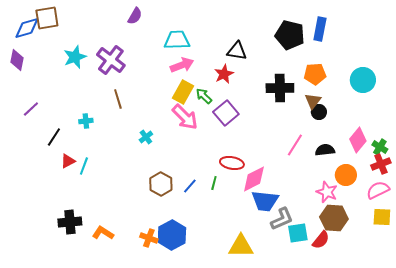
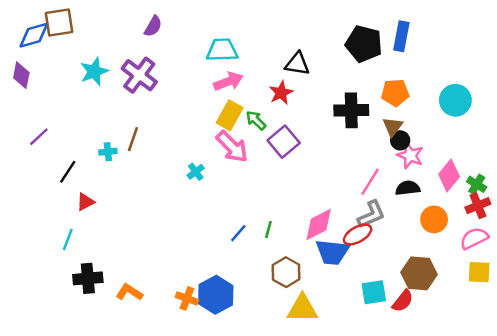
purple semicircle: (135, 16) -> (153, 26), moved
brown line: (118, 99) -> (133, 139), moved, turned 36
cyan cross: (146, 137) -> (196, 172), moved
red ellipse: (232, 163) -> (358, 234), moved, turned -40
cyan line: (84, 166) -> (68, 240), moved
brown hexagon: (161, 184) -> (286, 272), moved
pink star: (327, 192) -> (410, 155), moved
gray L-shape: (282, 219) -> (371, 214), moved

